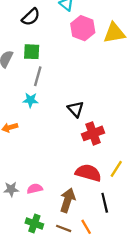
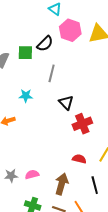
black semicircle: (31, 17) -> (45, 44), moved
gray line: (38, 76) -> (52, 73), moved
red semicircle: (88, 173) -> (79, 159), size x0.6

